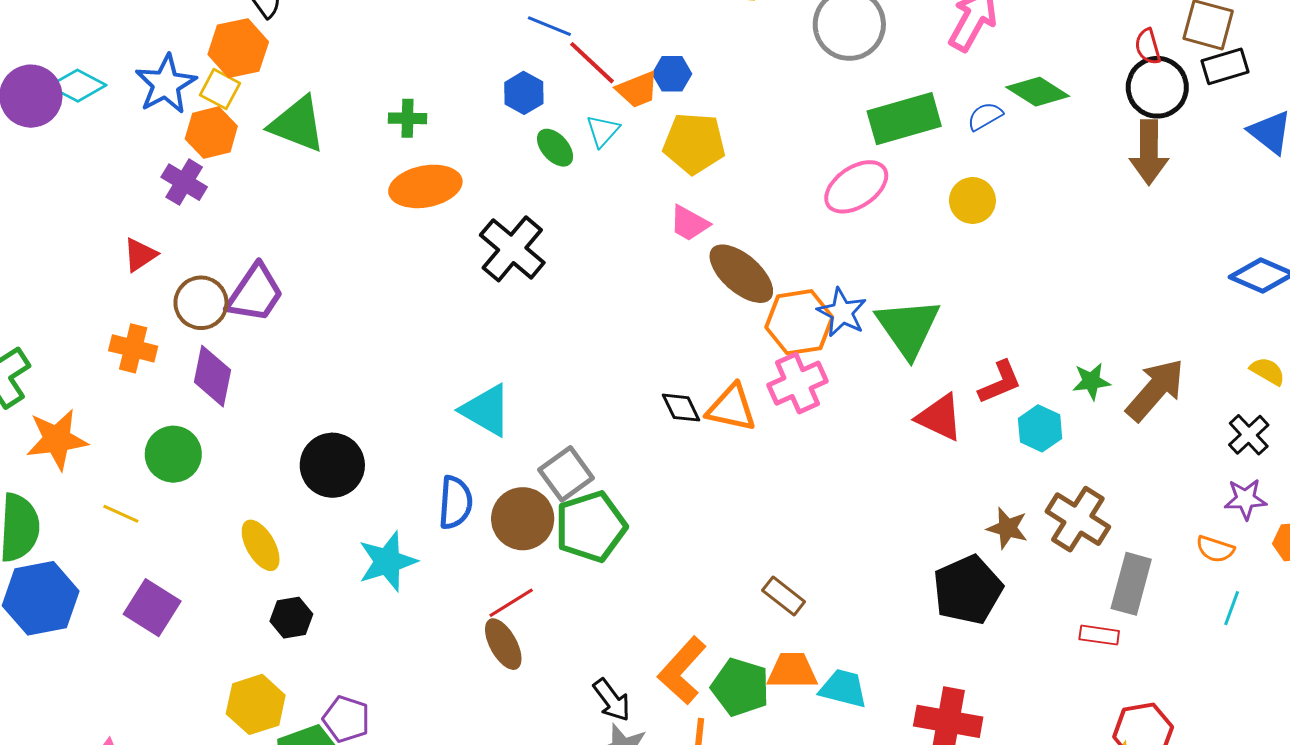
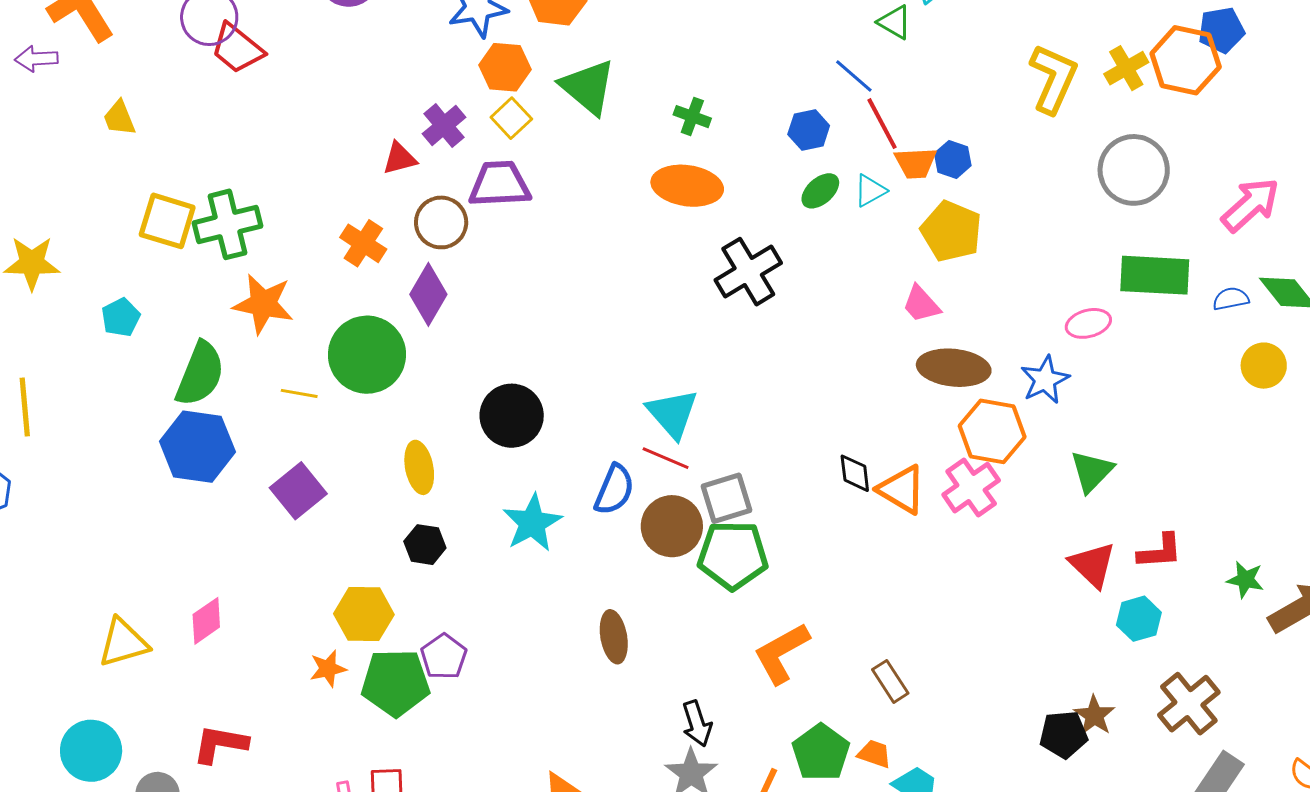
yellow square: (220, 89) -> (511, 118), moved
green ellipse: (555, 148) -> (820, 191), turned 72
purple cross: (184, 182) -> (444, 126), moved
pink ellipse: (856, 187) -> (1088, 323), size x0.7
yellow circle: (972, 200) -> (1264, 366), moved
brown ellipse: (741, 274) -> (954, 368), turned -54
purple trapezoid: (255, 293) -> (500, 184), moved, turned -146
blue star: (842, 312) -> (1045, 380), moved
green triangle: (908, 328) -> (1092, 471), size x0.7
pink cross: (798, 383) -> (971, 488), turned -30
cyan hexagon: (1040, 428) -> (1139, 619), moved
green circle: (173, 454) -> (367, 355), size x1.4
yellow line: (121, 514) -> (299, 393), turned -33
brown star: (1007, 528) -> (1094, 715), moved
cyan star: (387, 561) -> (532, 523), turned -30
black pentagon: (968, 590) -> (1064, 734), size x0.7
red line: (511, 603) -> (666, 458), moved, turned 36
orange L-shape: (682, 671) -> (781, 653), moved
orange trapezoid: (792, 671) -> (874, 754), size x0.7

